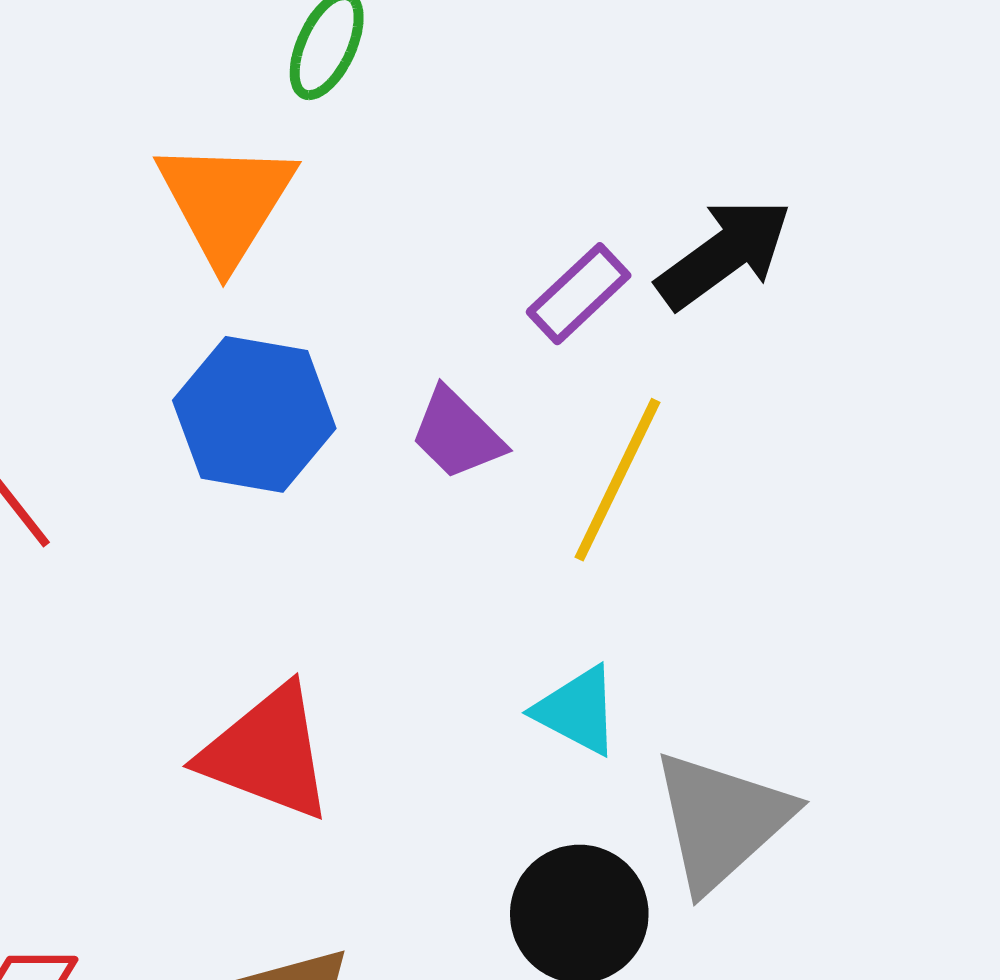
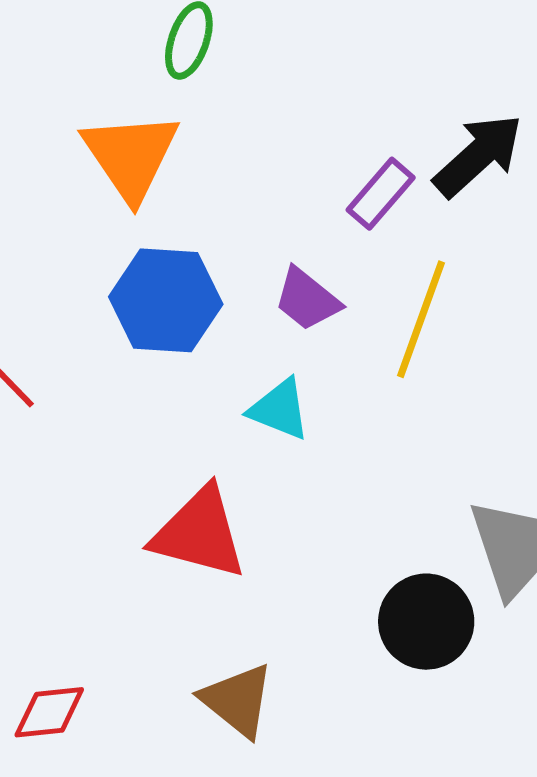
cyan triangle: (577, 711) -> (279, 409), moved

